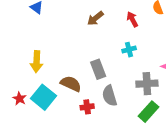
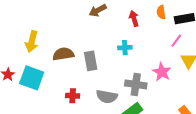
brown semicircle: (71, 84) -> (63, 54), moved, turned -45
gray semicircle: (110, 96) -> (107, 97), moved, turned -75
cyan square: (44, 97) -> (32, 78), turned -30

